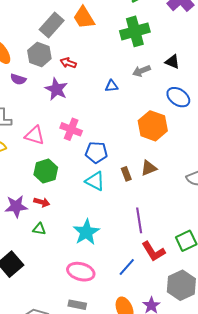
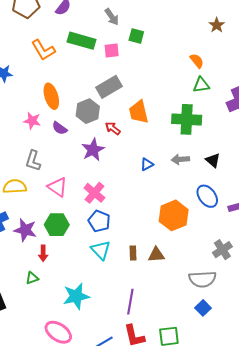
orange trapezoid: (84, 18) -> (139, 112), moved
blue triangle: (112, 86) -> (147, 164), turned -40
blue pentagon: (96, 152) -> (99, 221), moved
red arrow: (42, 202) -> (43, 253), turned 56
purple star: (16, 206) -> (25, 230), moved
green triangle: (39, 229) -> (32, 278), turned -48

